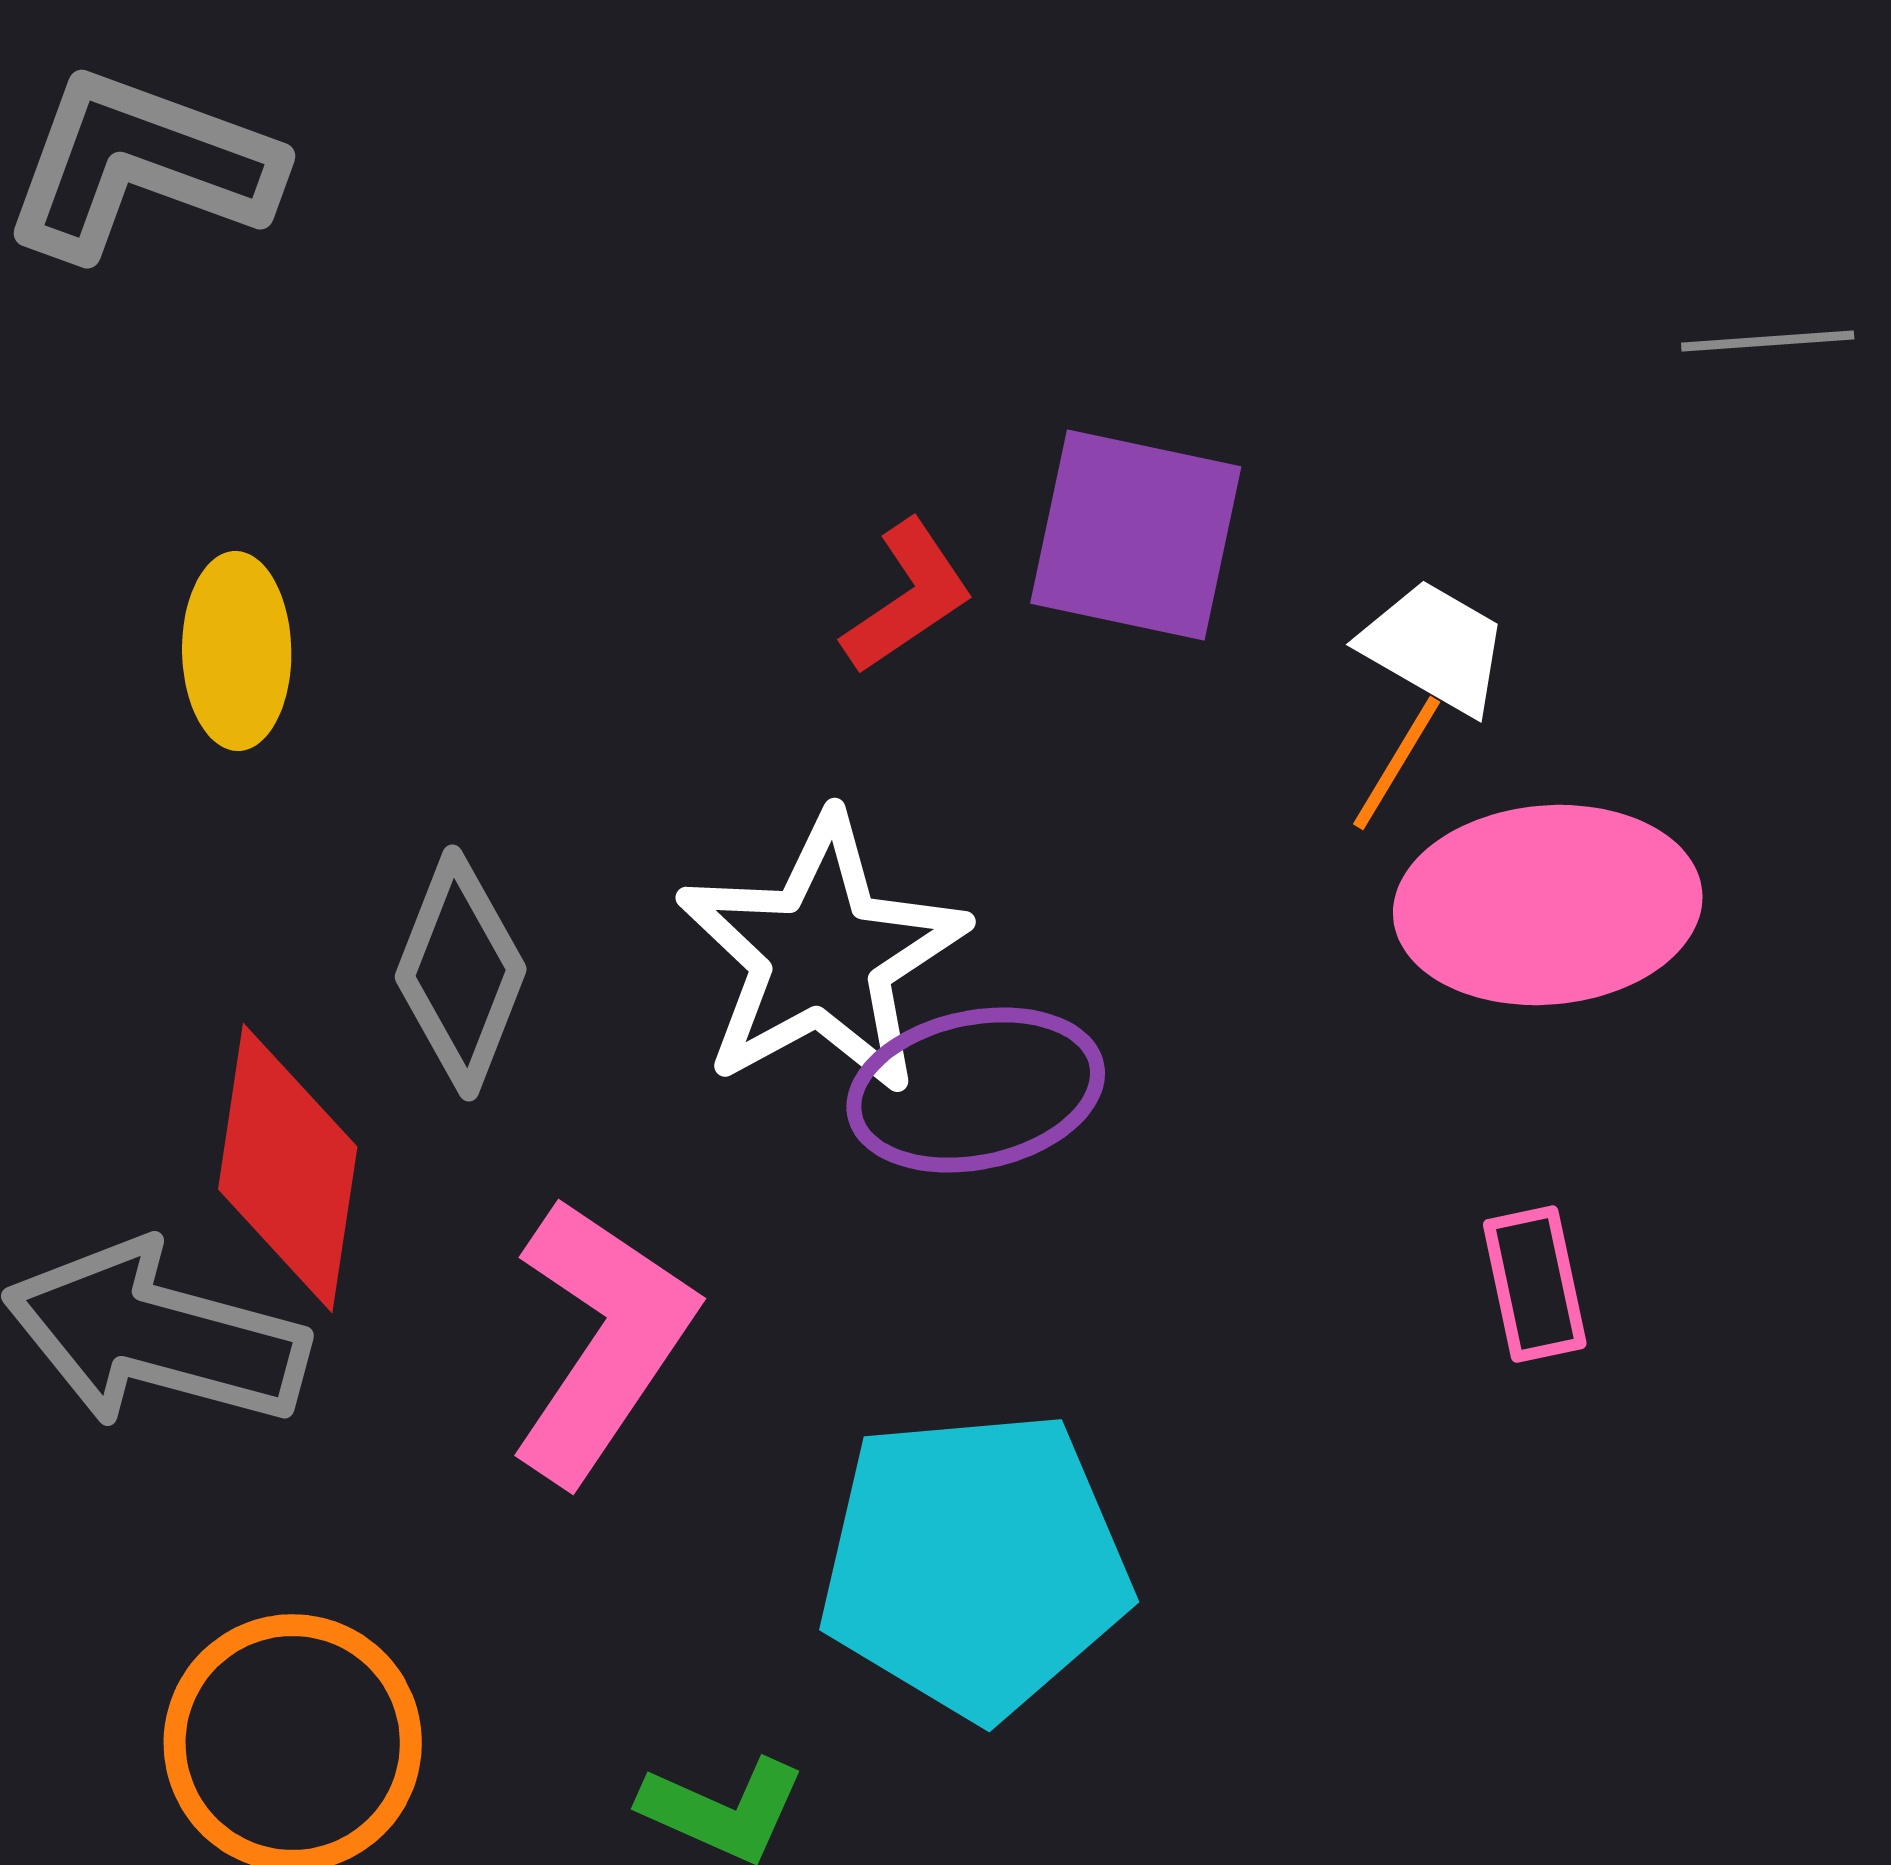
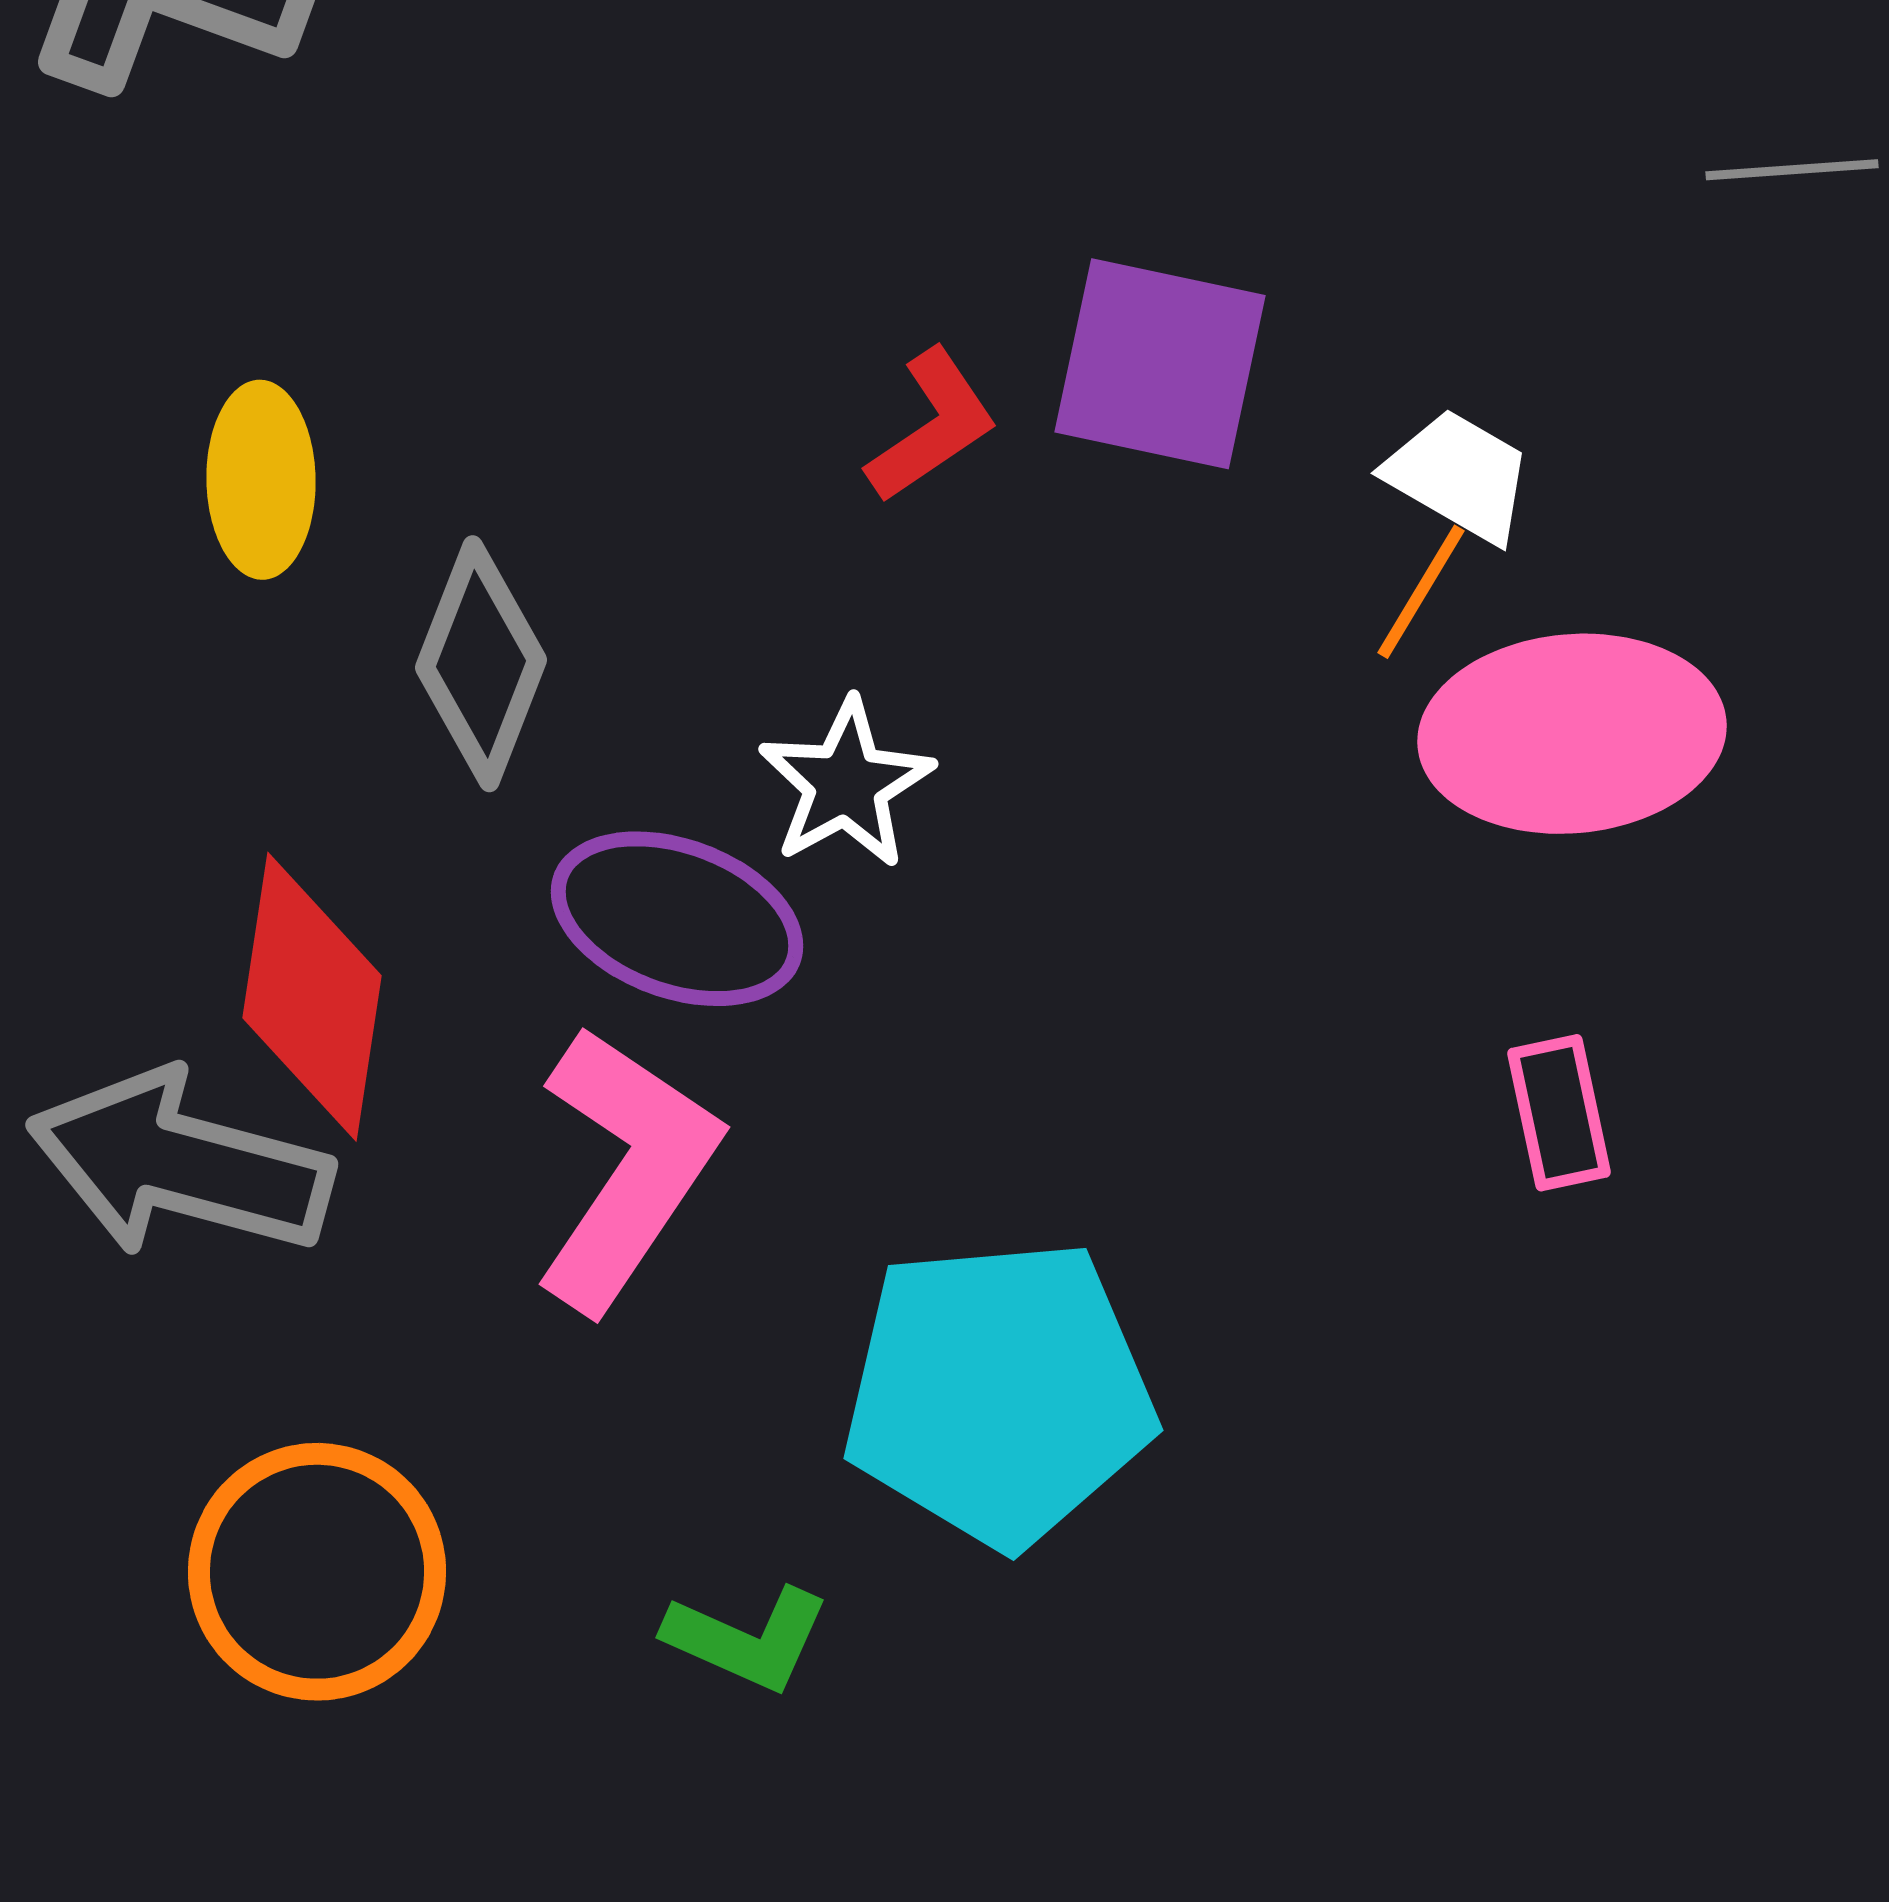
white star: (822, 955) -> (846, 784), size x0.6
gray diamond: (461, 973) -> (481, 664), moved
purple ellipse: (976, 1090) -> (677, 919), moved, turned 32

